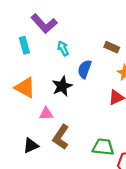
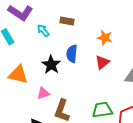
brown rectangle: (112, 47) -> (67, 21), moved
blue semicircle: (85, 69) -> (72, 54), moved

